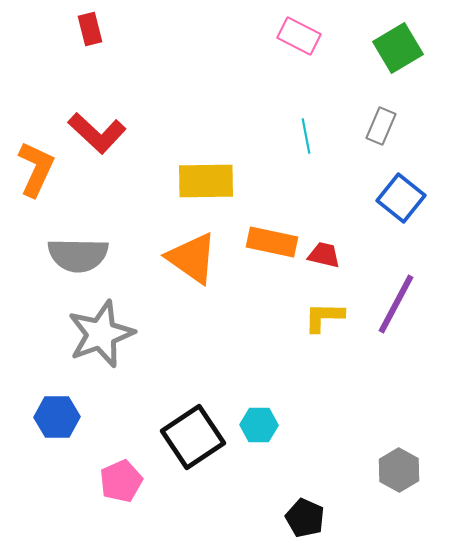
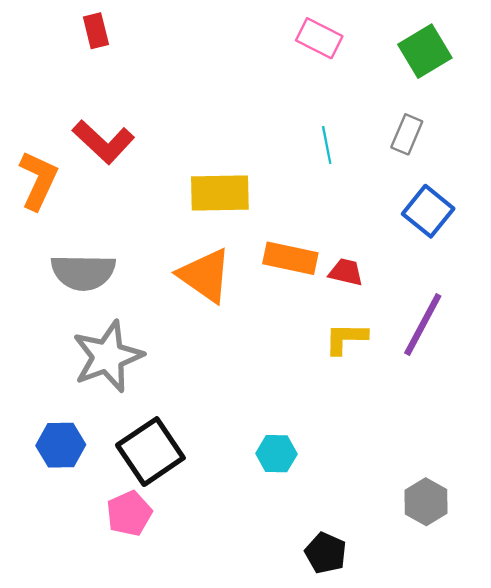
black square: (193, 437) -> (150, 452), moved

